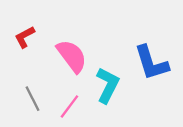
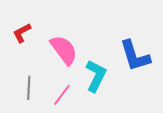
gray line: (32, 99) -> (29, 88), turned 30

